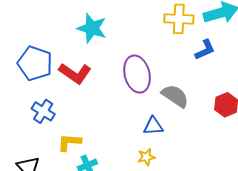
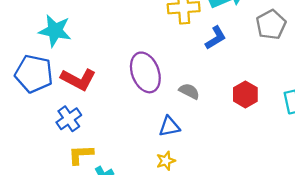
cyan star: (92, 28) -> (55, 31), moved
gray semicircle: (175, 96) -> (189, 91), size x0.7
blue cross: (43, 111) -> (69, 119), moved, turned 30

